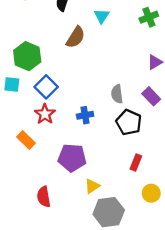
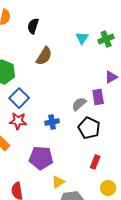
cyan triangle: (102, 16) -> (82, 38), moved
gray semicircle: (117, 94) -> (79, 104), turned 56
purple rectangle: (151, 96) -> (98, 97), moved, turned 35
red star: (45, 114) -> (18, 121), turned -30

